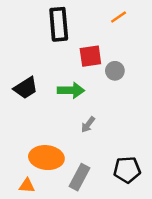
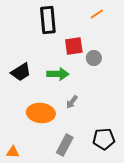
orange ellipse: (46, 158) -> (41, 113), moved
orange triangle: (27, 186) -> (13, 152), moved

